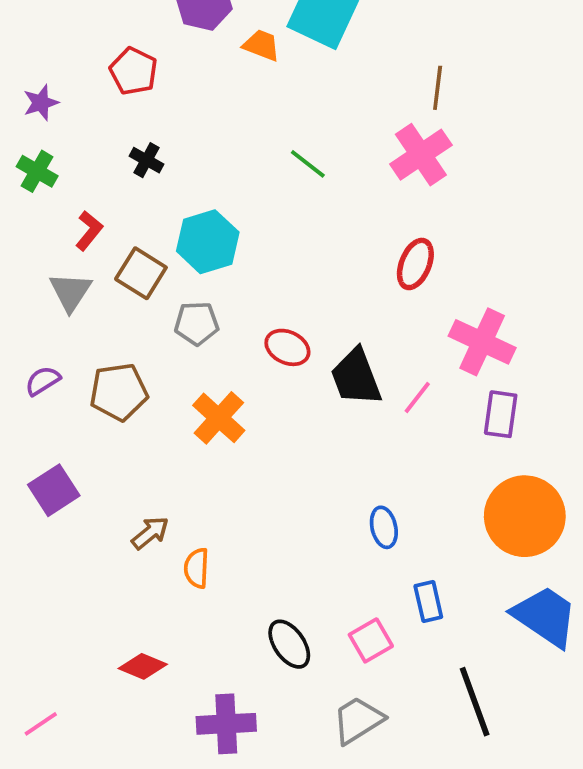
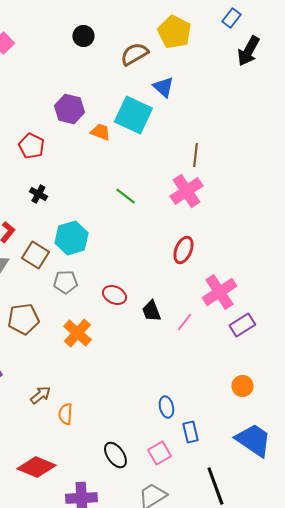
pink cross: (482, 342) -> (219, 292), turned 32
black trapezoid: (356, 377) -> (151, 311), size x0.7
purple rectangle: (501, 414) -> (242, 325), moved, turned 50
orange circle: (525, 516) -> (242, 386), size x0.5
blue ellipse: (384, 527) -> (166, 407), moved
red diamond: (143, 666) -> (36, 467), size x1.5

